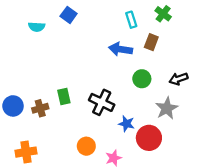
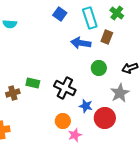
blue square: (69, 15) -> (60, 14), moved
cyan rectangle: (131, 20) -> (90, 18), size x1.5
green rectangle: (64, 96) -> (33, 83), turned -64
orange circle: (86, 146) -> (63, 121), moved

